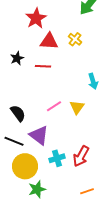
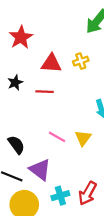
red star: (36, 18) -> (21, 37), moved
yellow cross: (75, 39) -> (81, 61), turned 32
pink line: (54, 106) -> (57, 137), turned 63

